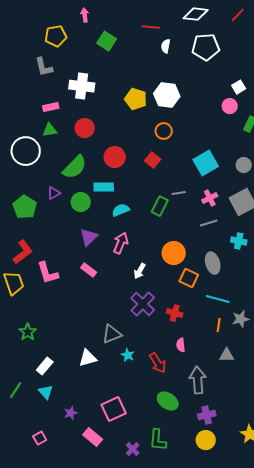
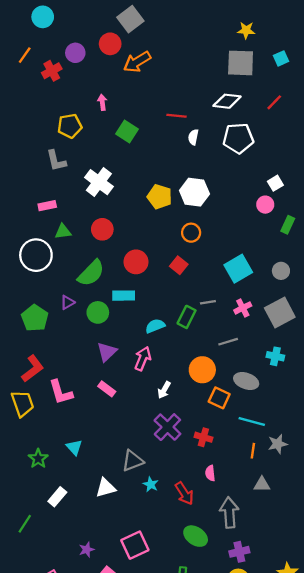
white cross: (82, 86) -> (99, 182), turned 30
pink rectangle: (51, 107) -> (47, 206), moved
cyan semicircle: (121, 210) -> (155, 326), moved
gray line: (209, 223) -> (228, 342), moved
gray ellipse: (213, 263) -> (246, 381), turned -55
cyan triangle: (46, 392) -> (74, 447), moved

